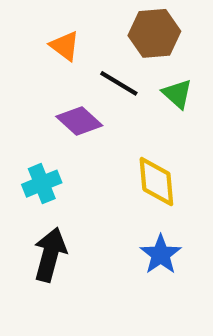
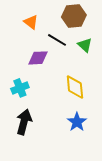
purple diamond: (79, 121) -> (38, 58), turned -45

